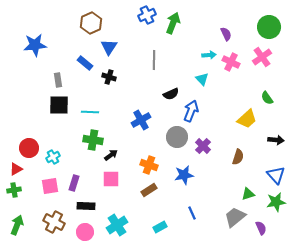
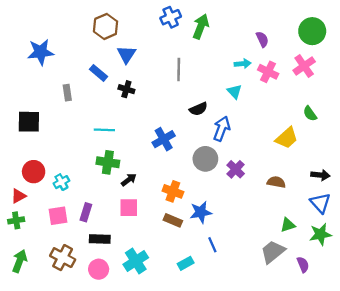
black square: (59, 105) -> (29, 122), moved
black arrow: (276, 140) -> (320, 175), moved
brown semicircle: (238, 157) -> (276, 182), turned -98
blue star: (184, 175) -> (201, 212), moved
brown rectangle: (149, 190) -> (173, 220), turned 56
blue line: (192, 213) -> (212, 245), moved

